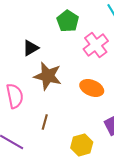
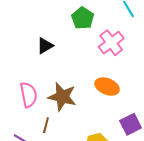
brown star: (48, 76) -> (62, 97), moved
brown line: (45, 122) -> (46, 125), moved

